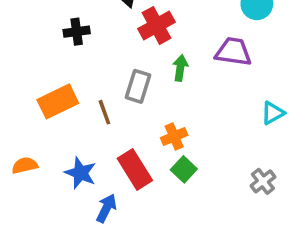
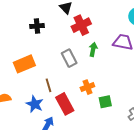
gray rectangle: (138, 86) -> (69, 58), turned -48
brown line: (104, 112) -> (48, 85), moved
green square: (184, 169) -> (105, 102), moved, turned 32

